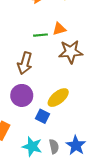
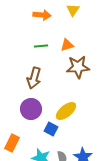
green line: (40, 35) -> (41, 46), moved

